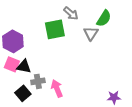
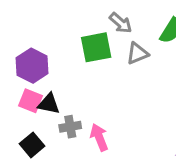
gray triangle: (91, 33) -> (137, 53), moved, turned 35
black square: (23, 93) -> (32, 145), moved

